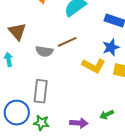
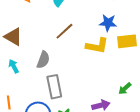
blue star: (111, 47) -> (108, 23), turned -30
gray semicircle: (44, 51) -> (43, 60), moved, turned -60

